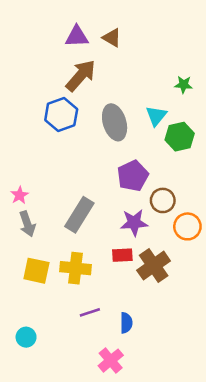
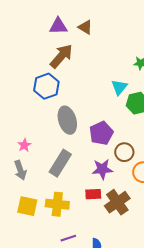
gray ellipse: (115, 122) -> (67, 120), moved
pink star: (20, 195) -> (24, 145), moved

